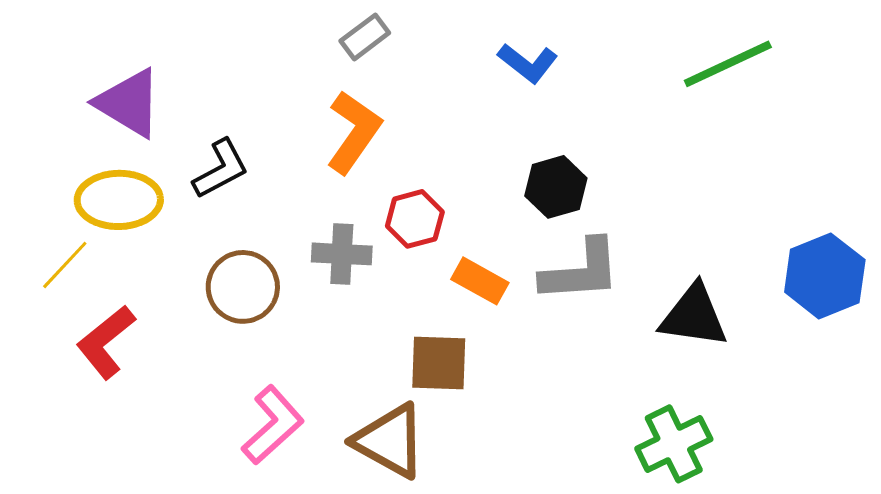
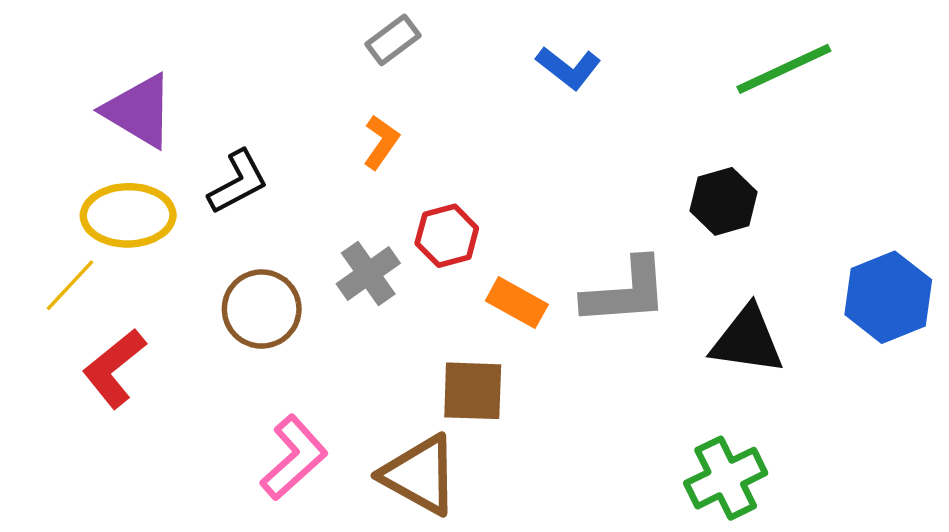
orange L-shape: (354, 132) -> (381, 142), size x0.6
black hexagon: (556, 187) -> (724, 201), moved
gray cross: (342, 254) -> (368, 273), turned -38

